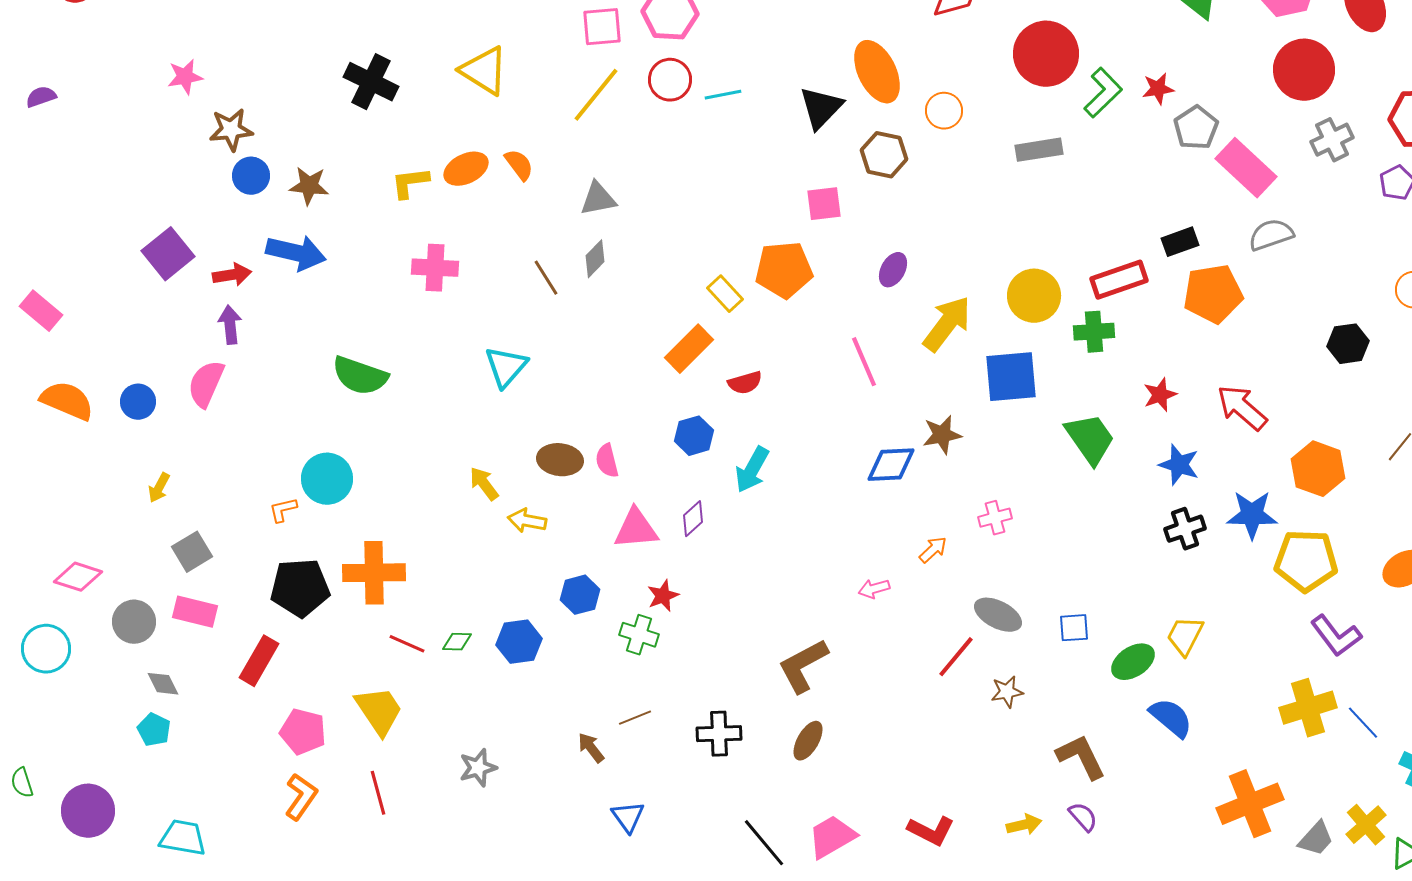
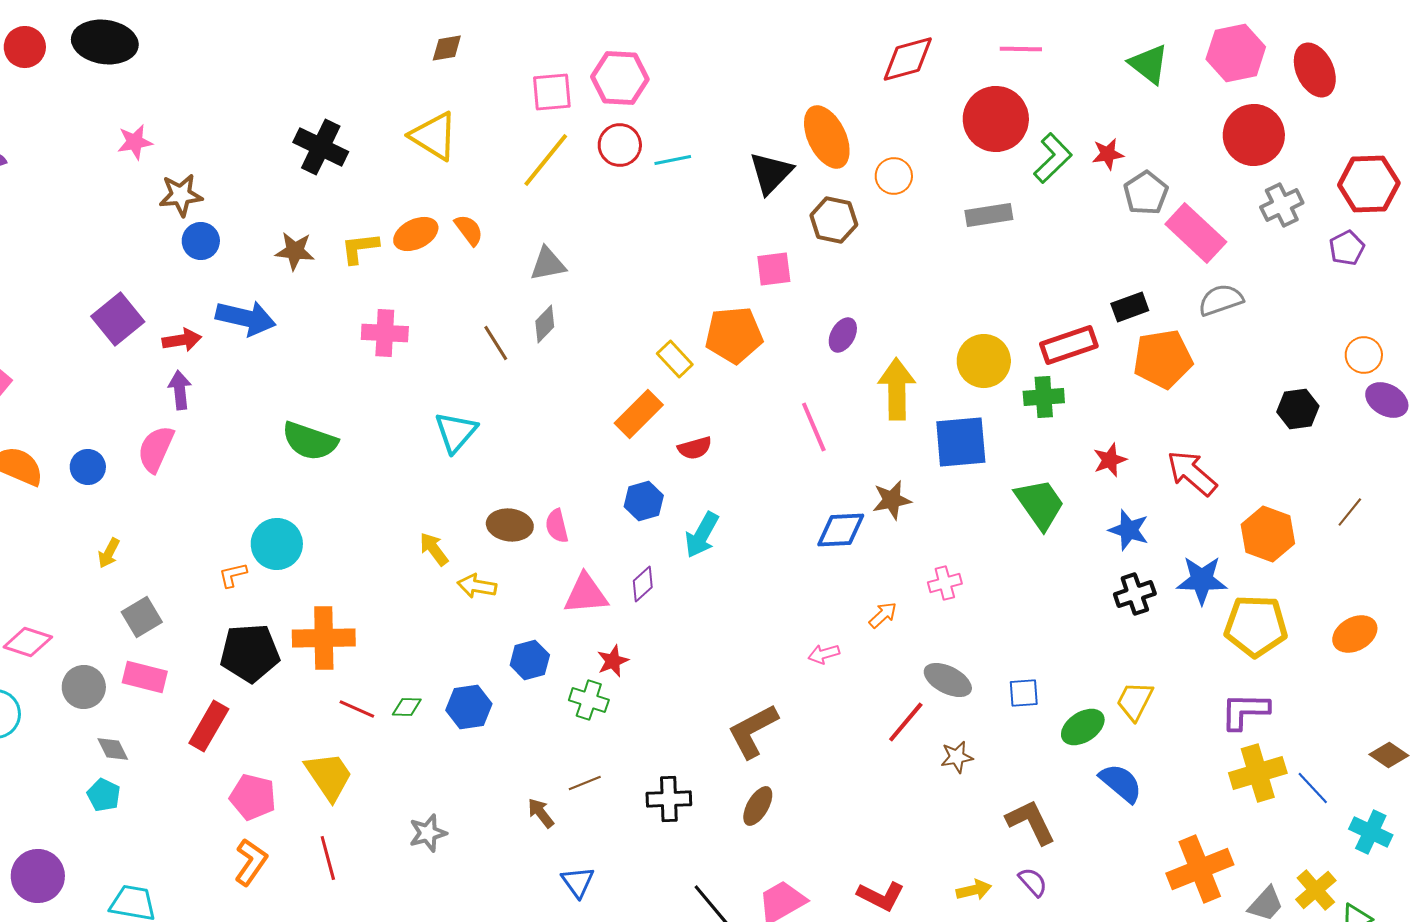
brown star: (309, 186) -> (295, 251), moved
yellow arrow: (947, 324) -> (897, 389), turned -38
purple L-shape: (1336, 636) -> (1245, 711), moved, turned 128

